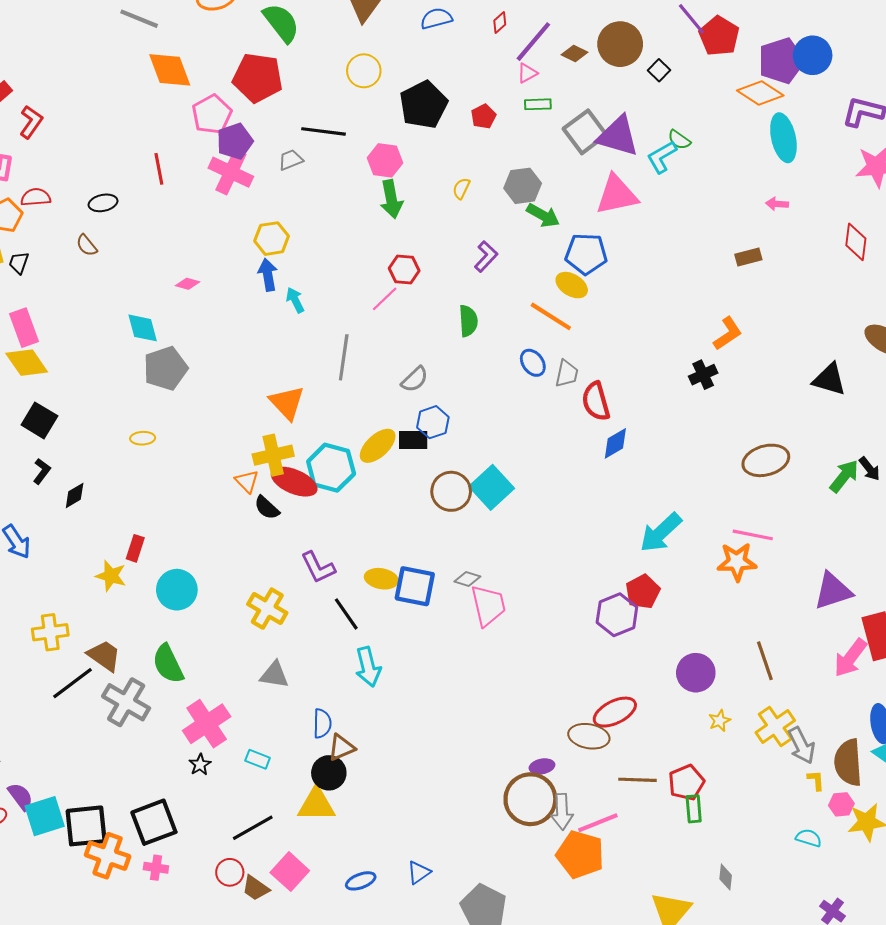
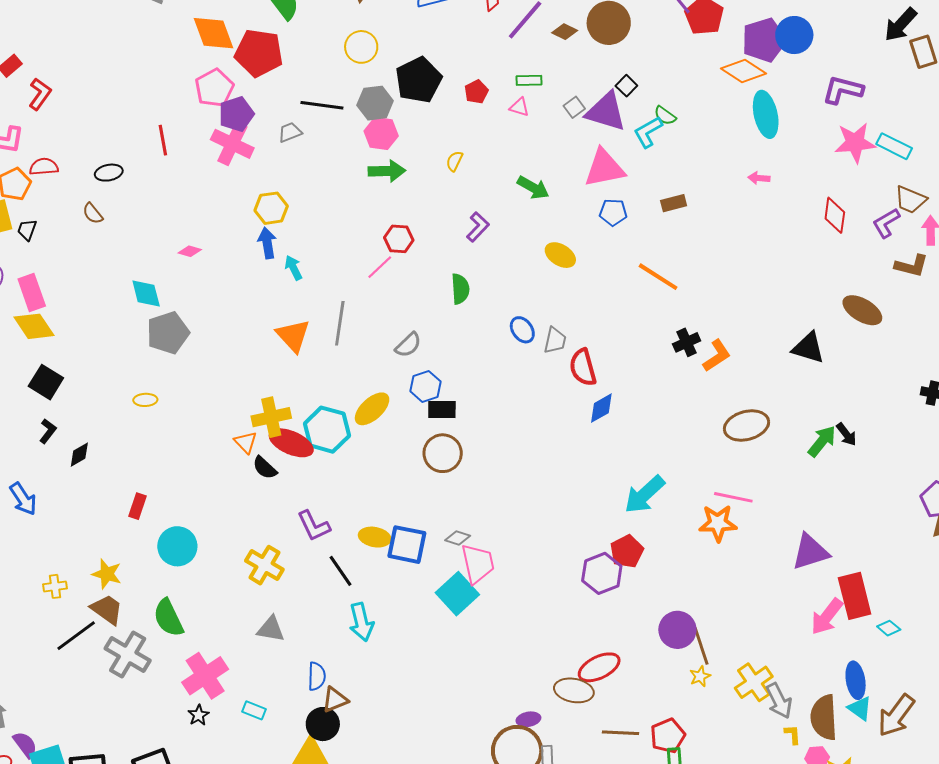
orange diamond: (170, 70) -> (213, 33), moved
black square: (659, 70) -> (626, 86), moved
pink triangle: (527, 73) -> (519, 107), moved, turned 45
gray square: (585, 132) -> (574, 107), size x0.5
gray hexagon: (523, 186) -> (375, 103), moved
green arrow: (391, 199) -> (387, 171), turned -81
blue pentagon: (586, 254) -> (613, 212), moved, size x0.7
brown rectangle: (748, 257) -> (674, 203), moved
orange line: (551, 316) -> (658, 277), moved
orange L-shape: (728, 333) -> (717, 356), moved
orange triangle: (287, 403) -> (293, 336), moved
black rectangle: (413, 440) -> (442, 409), moved
cyan square: (492, 487) -> (457, 594), moved
yellow star: (111, 576) -> (107, 574), moved
yellow cross: (50, 632) -> (55, 586), size x0.7
brown line: (765, 661) -> (701, 646), moved

